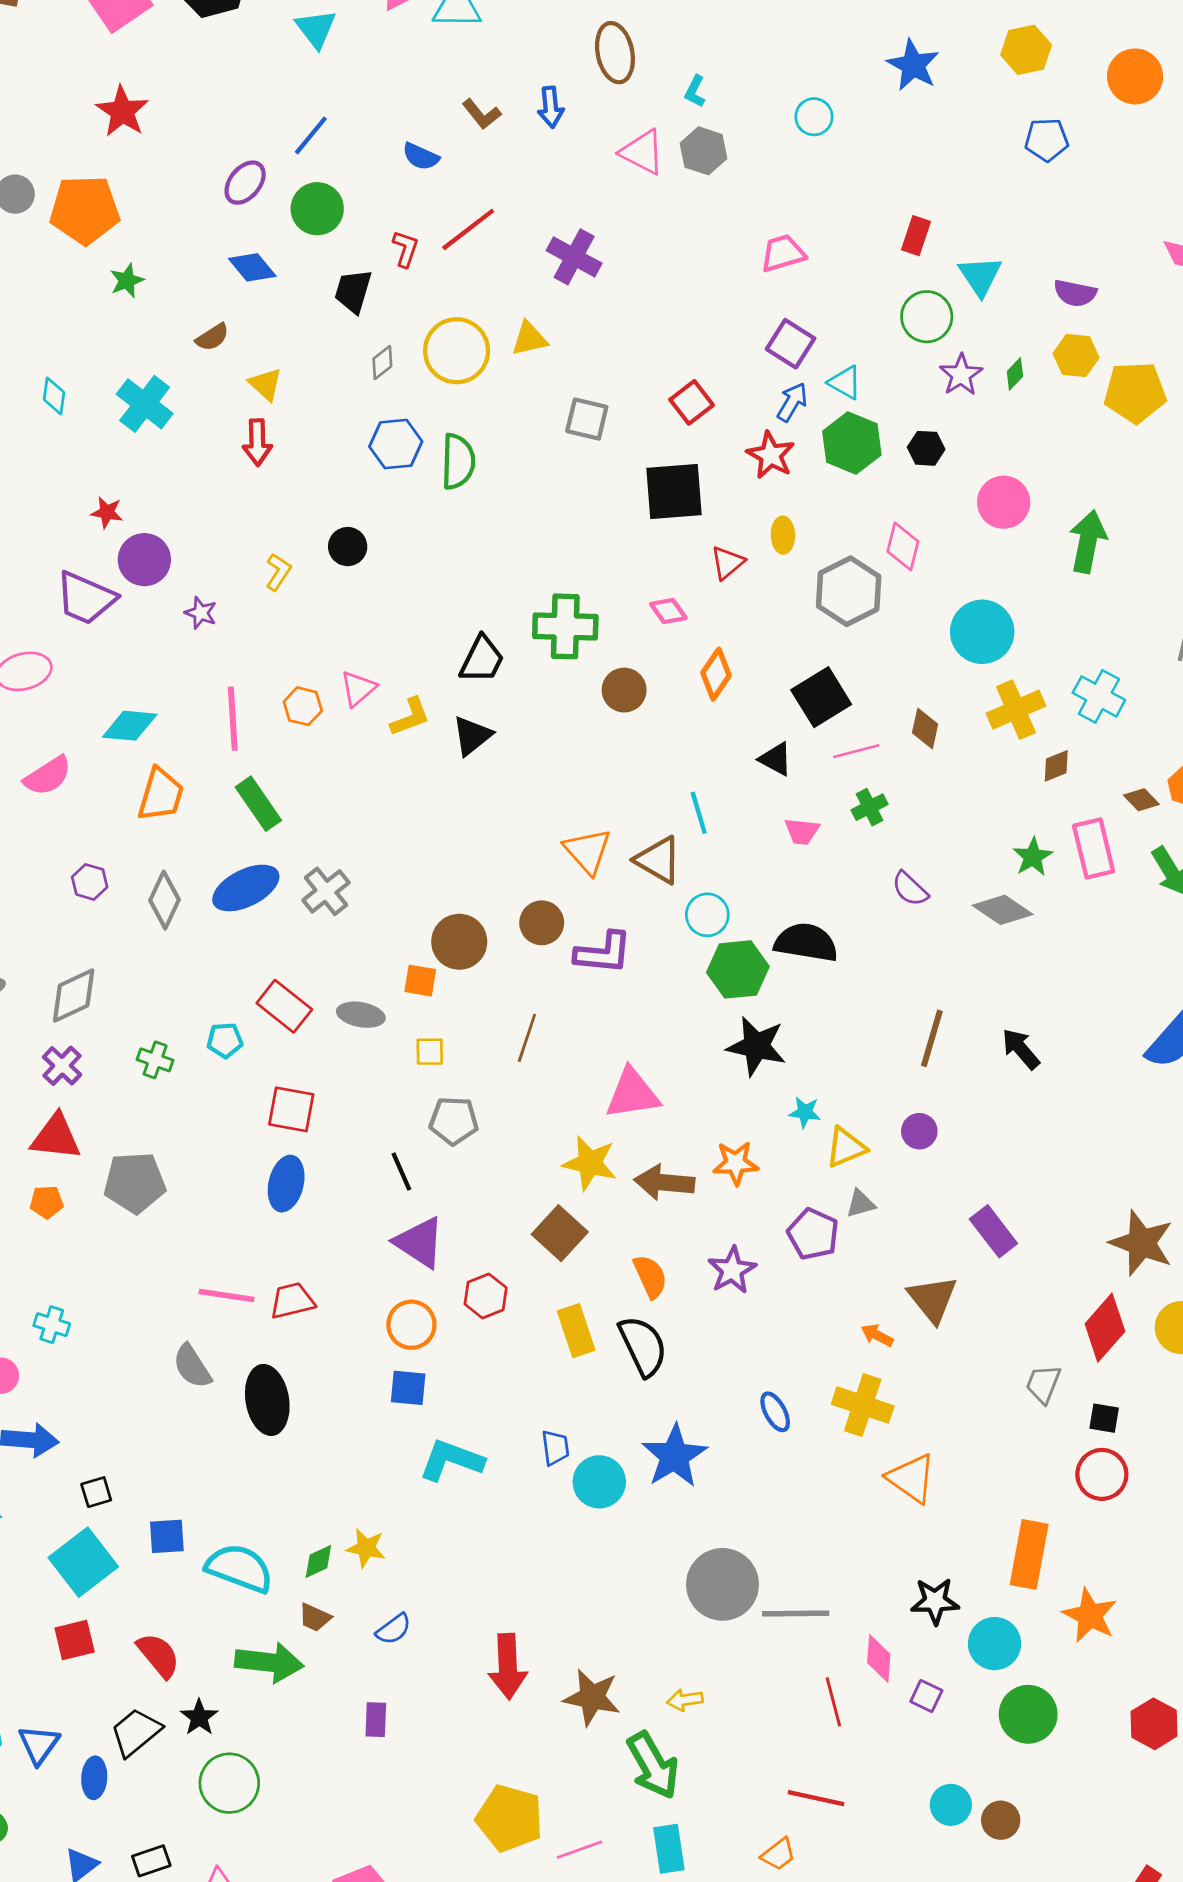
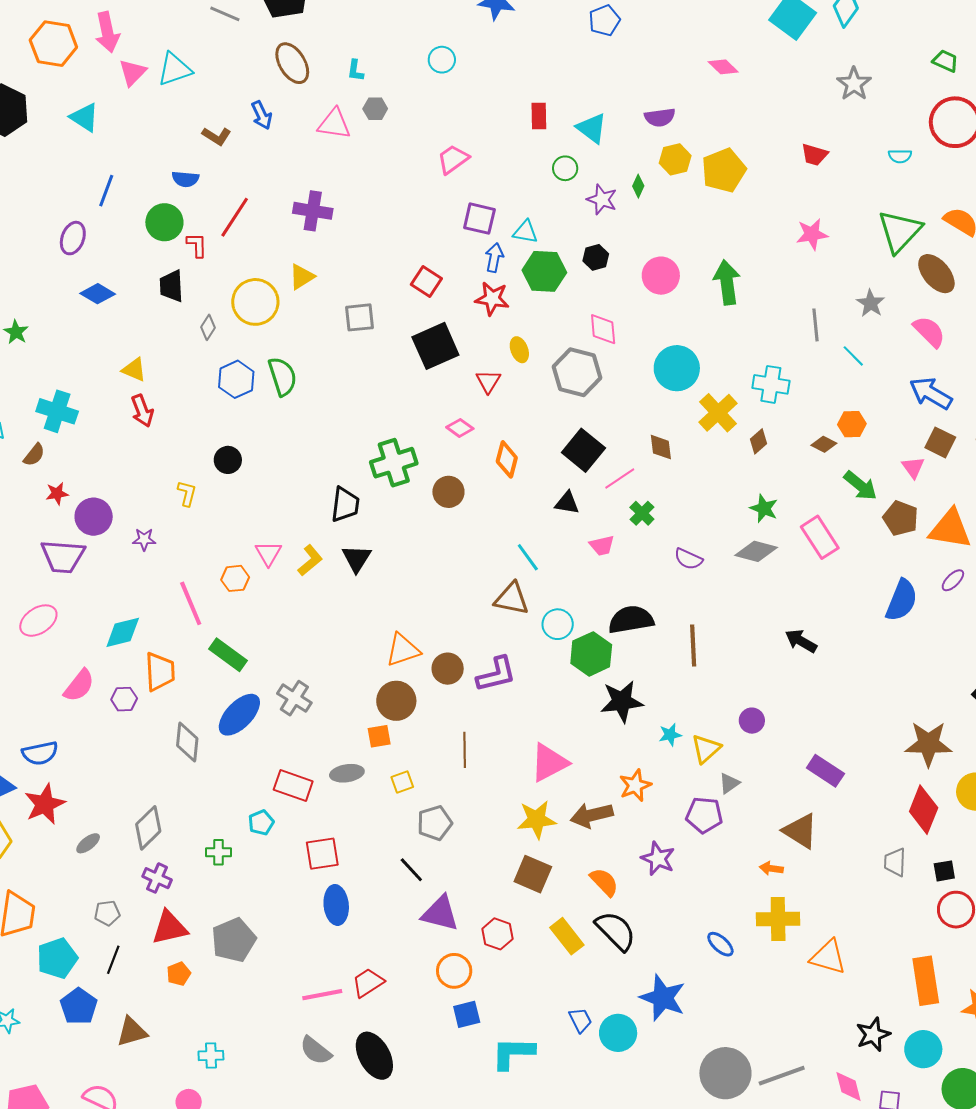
gray hexagon: (703, 151) -> (375, 109), size x0.7
green circle: (317, 209) -> (164, 222), moved
green circle: (927, 317) -> (565, 168), size x0.7
brown semicircle: (212, 337) -> (34, 455), moved
pink rectangle: (1094, 848) -> (820, 537), moved
orange triangle: (588, 851) -> (403, 650), moved, turned -48
purple hexagon: (90, 882) -> (124, 699), moved
brown line: (932, 1038) -> (693, 645), moved

